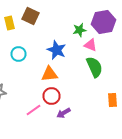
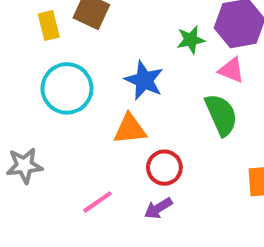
pink triangle: (90, 45) -> (231, 70), moved
cyan circle: (18, 54) -> (67, 88), size x1.6
red circle: (52, 96) -> (164, 168), moved

